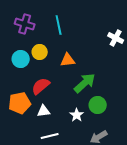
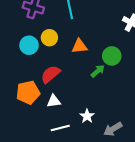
green arrow: (85, 83) -> (98, 71), size x0.6
green circle: (98, 105) -> (112, 56), moved
white star: (77, 115) -> (87, 116), moved

